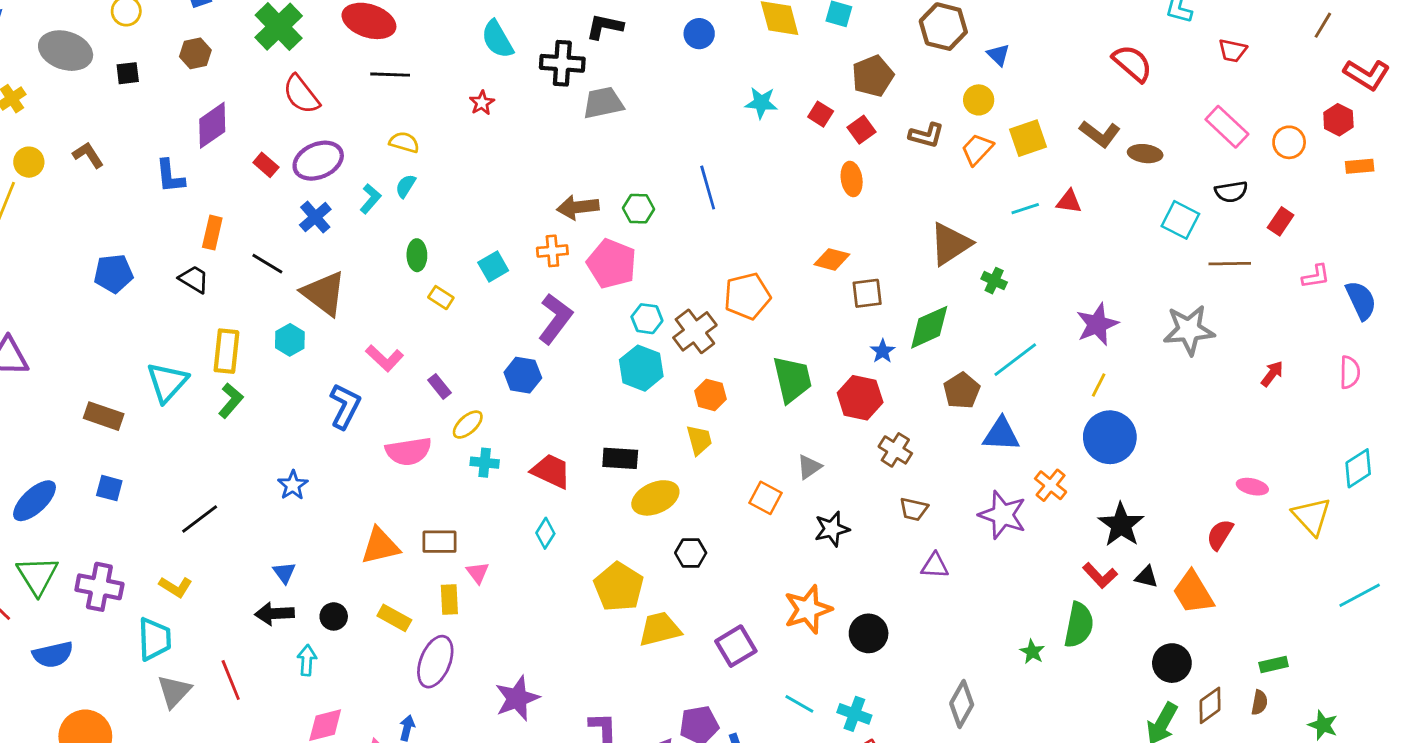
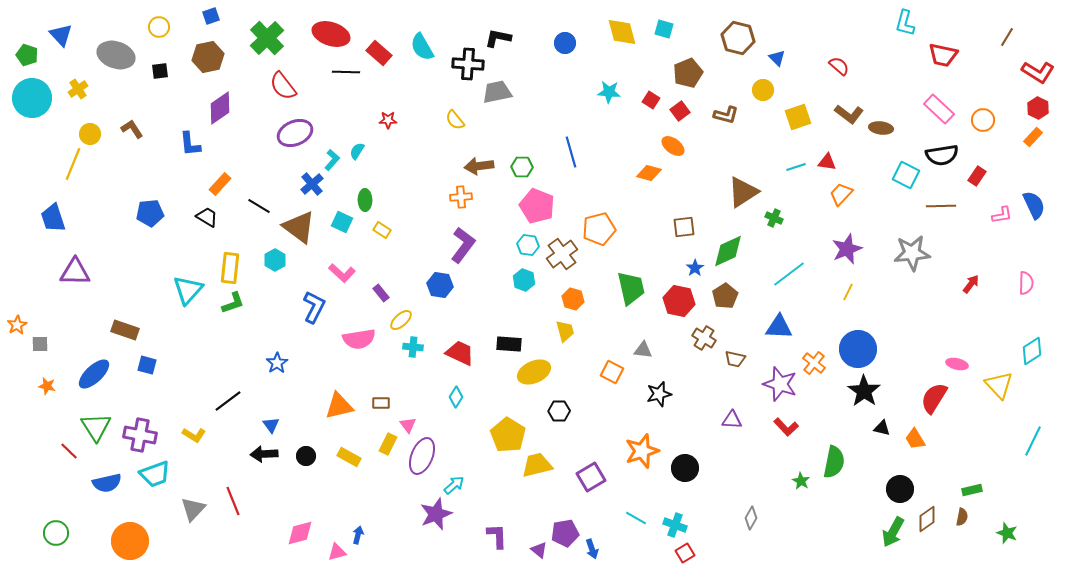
red trapezoid: (1233, 51) -> (943, 55), size x1.4
brown hexagon: (195, 53) -> (208, 57), size x1.4
red semicircle: (1132, 63) -> (839, 66), moved, size x0.7
red star: (482, 103) -> (388, 120), moved, turned 30
red hexagon: (1338, 120) -> (1038, 108), moved
yellow semicircle: (404, 142) -> (455, 120), moved, turned -145
orange trapezoid: (977, 149) -> (841, 194), moved
red rectangle: (266, 165) -> (379, 53), moved, size x1.4
orange rectangle: (1360, 166) -> (1033, 137), turned -42
orange ellipse: (852, 179) -> (673, 146), turned -45
black semicircle: (1231, 192) -> (942, 155), size x1.4
blue cross: (315, 217) -> (312, 184), moved
orange rectangle: (212, 233) -> (220, 184), turned 30
orange diamond: (832, 259) -> (649, 173), moved
pink pentagon: (612, 264) -> (537, 206), moved
cyan square: (493, 266) -> (342, 222), moved, turned -35
blue semicircle: (1361, 300) -> (1034, 205), moved
cyan hexagon: (641, 368) -> (524, 280), size x0.7
brown pentagon: (962, 391) -> (725, 296), moved
green L-shape: (231, 401) -> (233, 303), turned 30
brown rectangle: (104, 416) -> (125, 330), moved
blue circle: (1110, 437) -> (858, 349), moved
gray triangle: (809, 467) -> (643, 350), turned 42
brown trapezoid: (914, 509) -> (735, 359), moved
black line: (200, 519) -> (228, 401), moved
red semicircle: (1220, 535) -> (934, 398), size x1.4
brown rectangle: (440, 542) -> (381, 403), size x0.7
red L-shape: (1100, 576) -> (786, 427), moved
orange trapezoid: (1193, 592) -> (915, 439), size x0.7
cyan line: (1360, 595) -> (1033, 441), turned -36
yellow rectangle: (449, 600) -> (388, 444), turned 30
cyan trapezoid: (154, 639) -> (155, 474), moved, turned 72
cyan arrow: (307, 660) -> (454, 485), moved, turned 45
purple ellipse: (435, 662) -> (422, 456), moved
gray diamond: (962, 704) -> (751, 518), size x0.7

